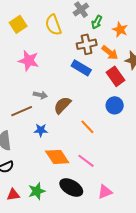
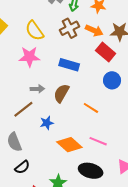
yellow semicircle: (53, 25) -> (34, 31), moved
pink star: (29, 61) -> (29, 57), moved
blue rectangle: (81, 68) -> (69, 65), moved

